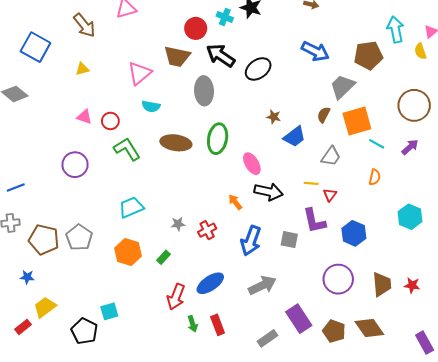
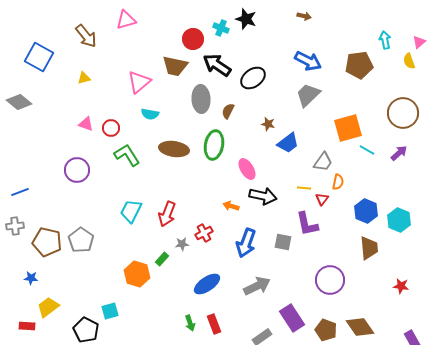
cyan arrow: (395, 29) -> (385, 40), size x0.7
gray trapezoid: (342, 87) -> (308, 95), moved
brown semicircle: (324, 115) -> (228, 111), moved
orange semicircle: (375, 177) -> (338, 182), moved
orange arrow: (235, 202) -> (231, 206), turned -35
cyan trapezoid: (131, 207) -> (131, 211), turned -40
gray star: (178, 224) -> (182, 244), moved
blue hexagon: (354, 233) -> (366, 211), moved
orange hexagon: (128, 252) -> (137, 274), moved
brown trapezoid: (382, 284) -> (369, 248), moved
red arrow: (176, 297) -> (167, 214), moved
red rectangle: (23, 327) -> (27, 326), turned 42

